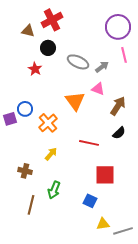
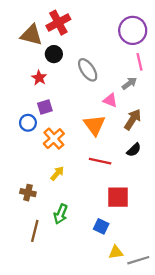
brown triangle: (28, 31) -> (31, 35), size x1.5
gray ellipse: (78, 62) -> (88, 70), turned 30
gray arrow: (102, 67) -> (129, 83), moved
orange triangle: (75, 101) -> (94, 125), moved
purple square: (10, 119) -> (45, 107), moved

